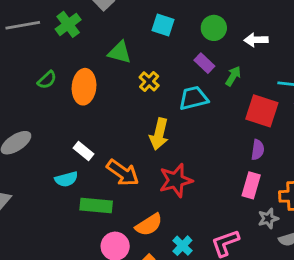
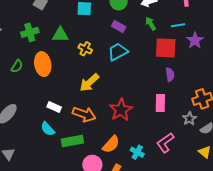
green cross: (68, 24) -> (30, 32), moved, turned 36
green arrow: (233, 76) -> (151, 24), moved, turned -48
yellow arrow: (159, 134) -> (89, 83), moved, turned 50
cyan semicircle: (66, 179) -> (48, 129), turned 77
pink rectangle: (251, 185) -> (160, 103), moved

